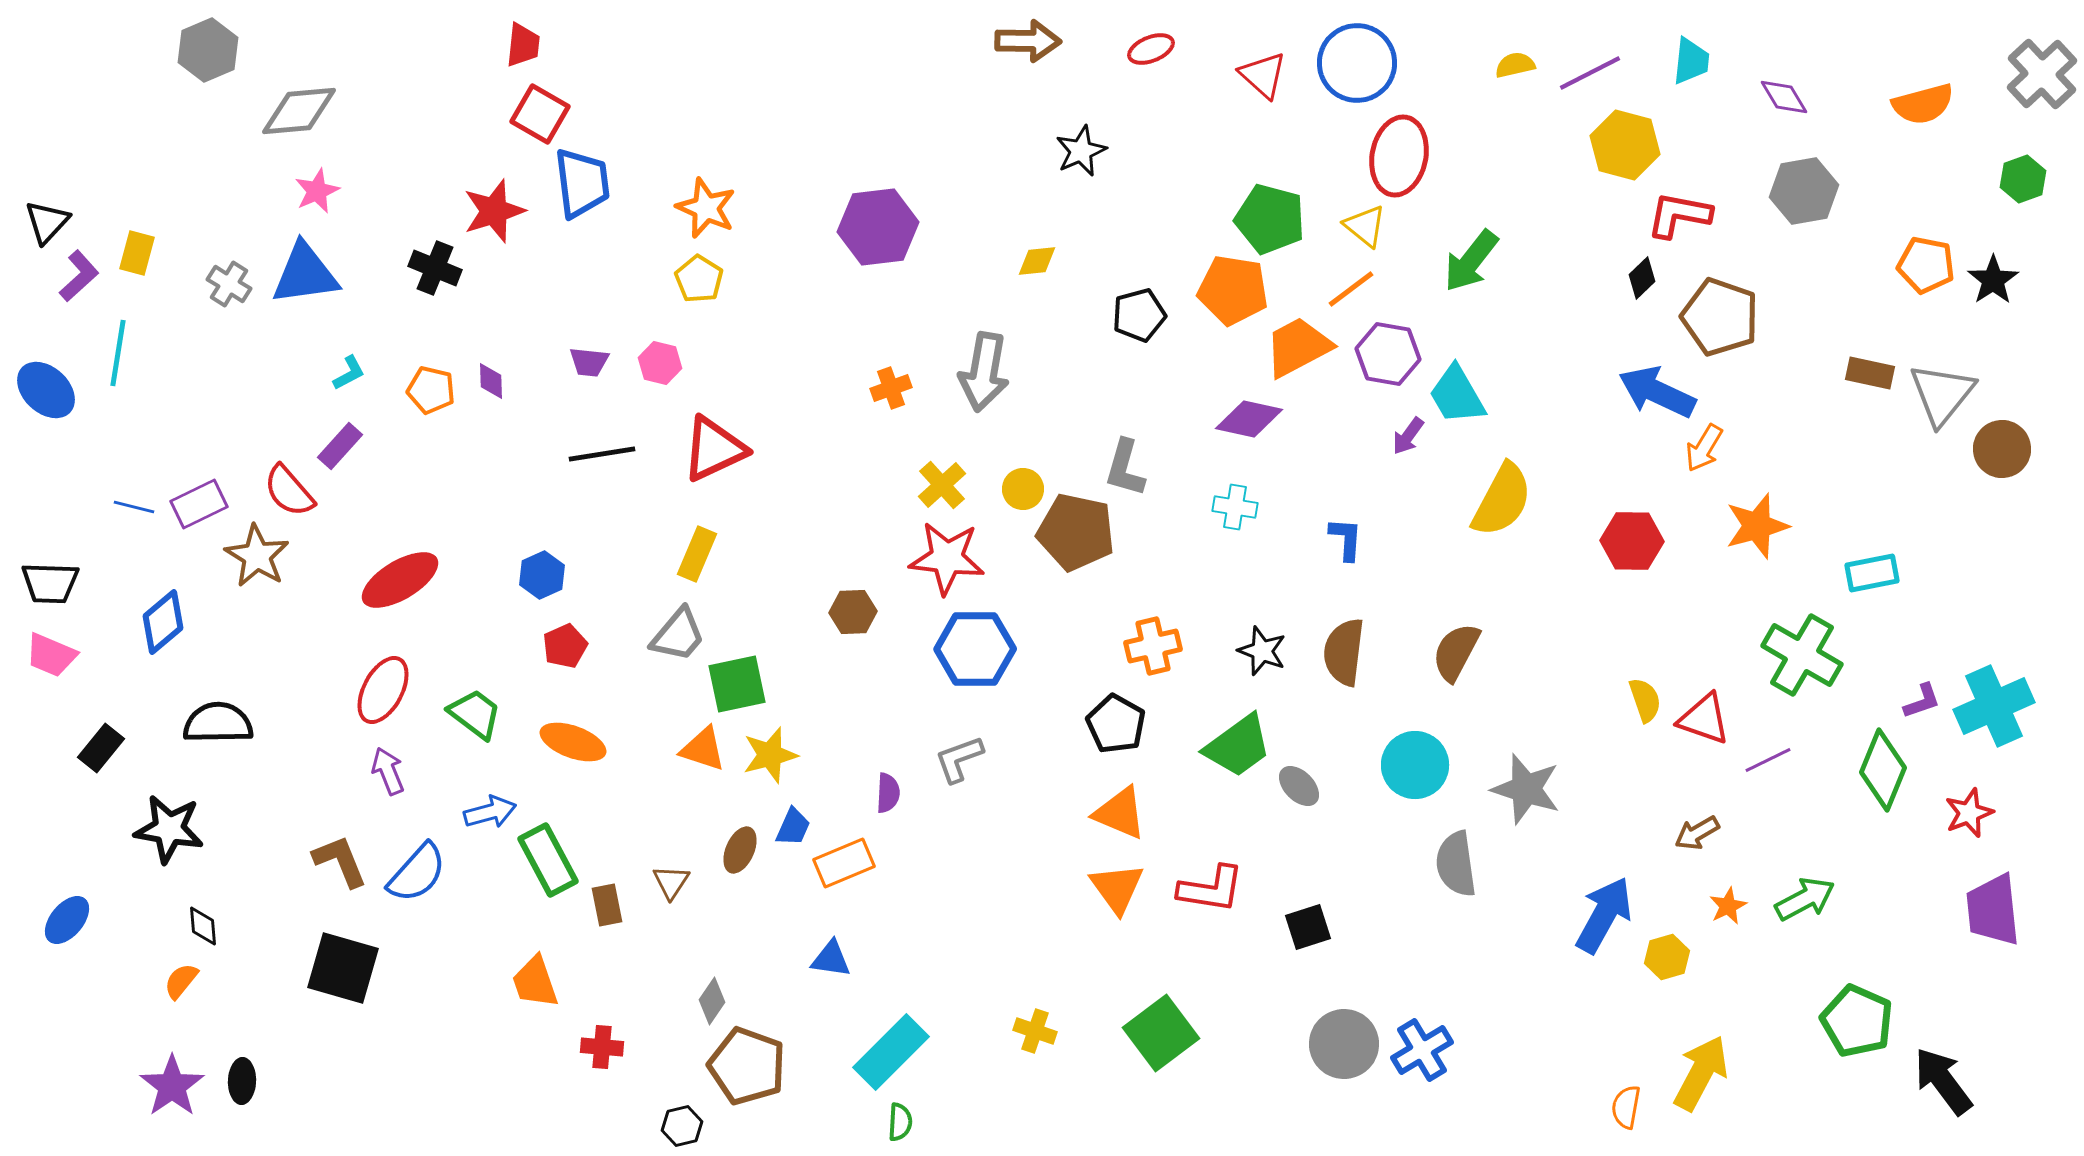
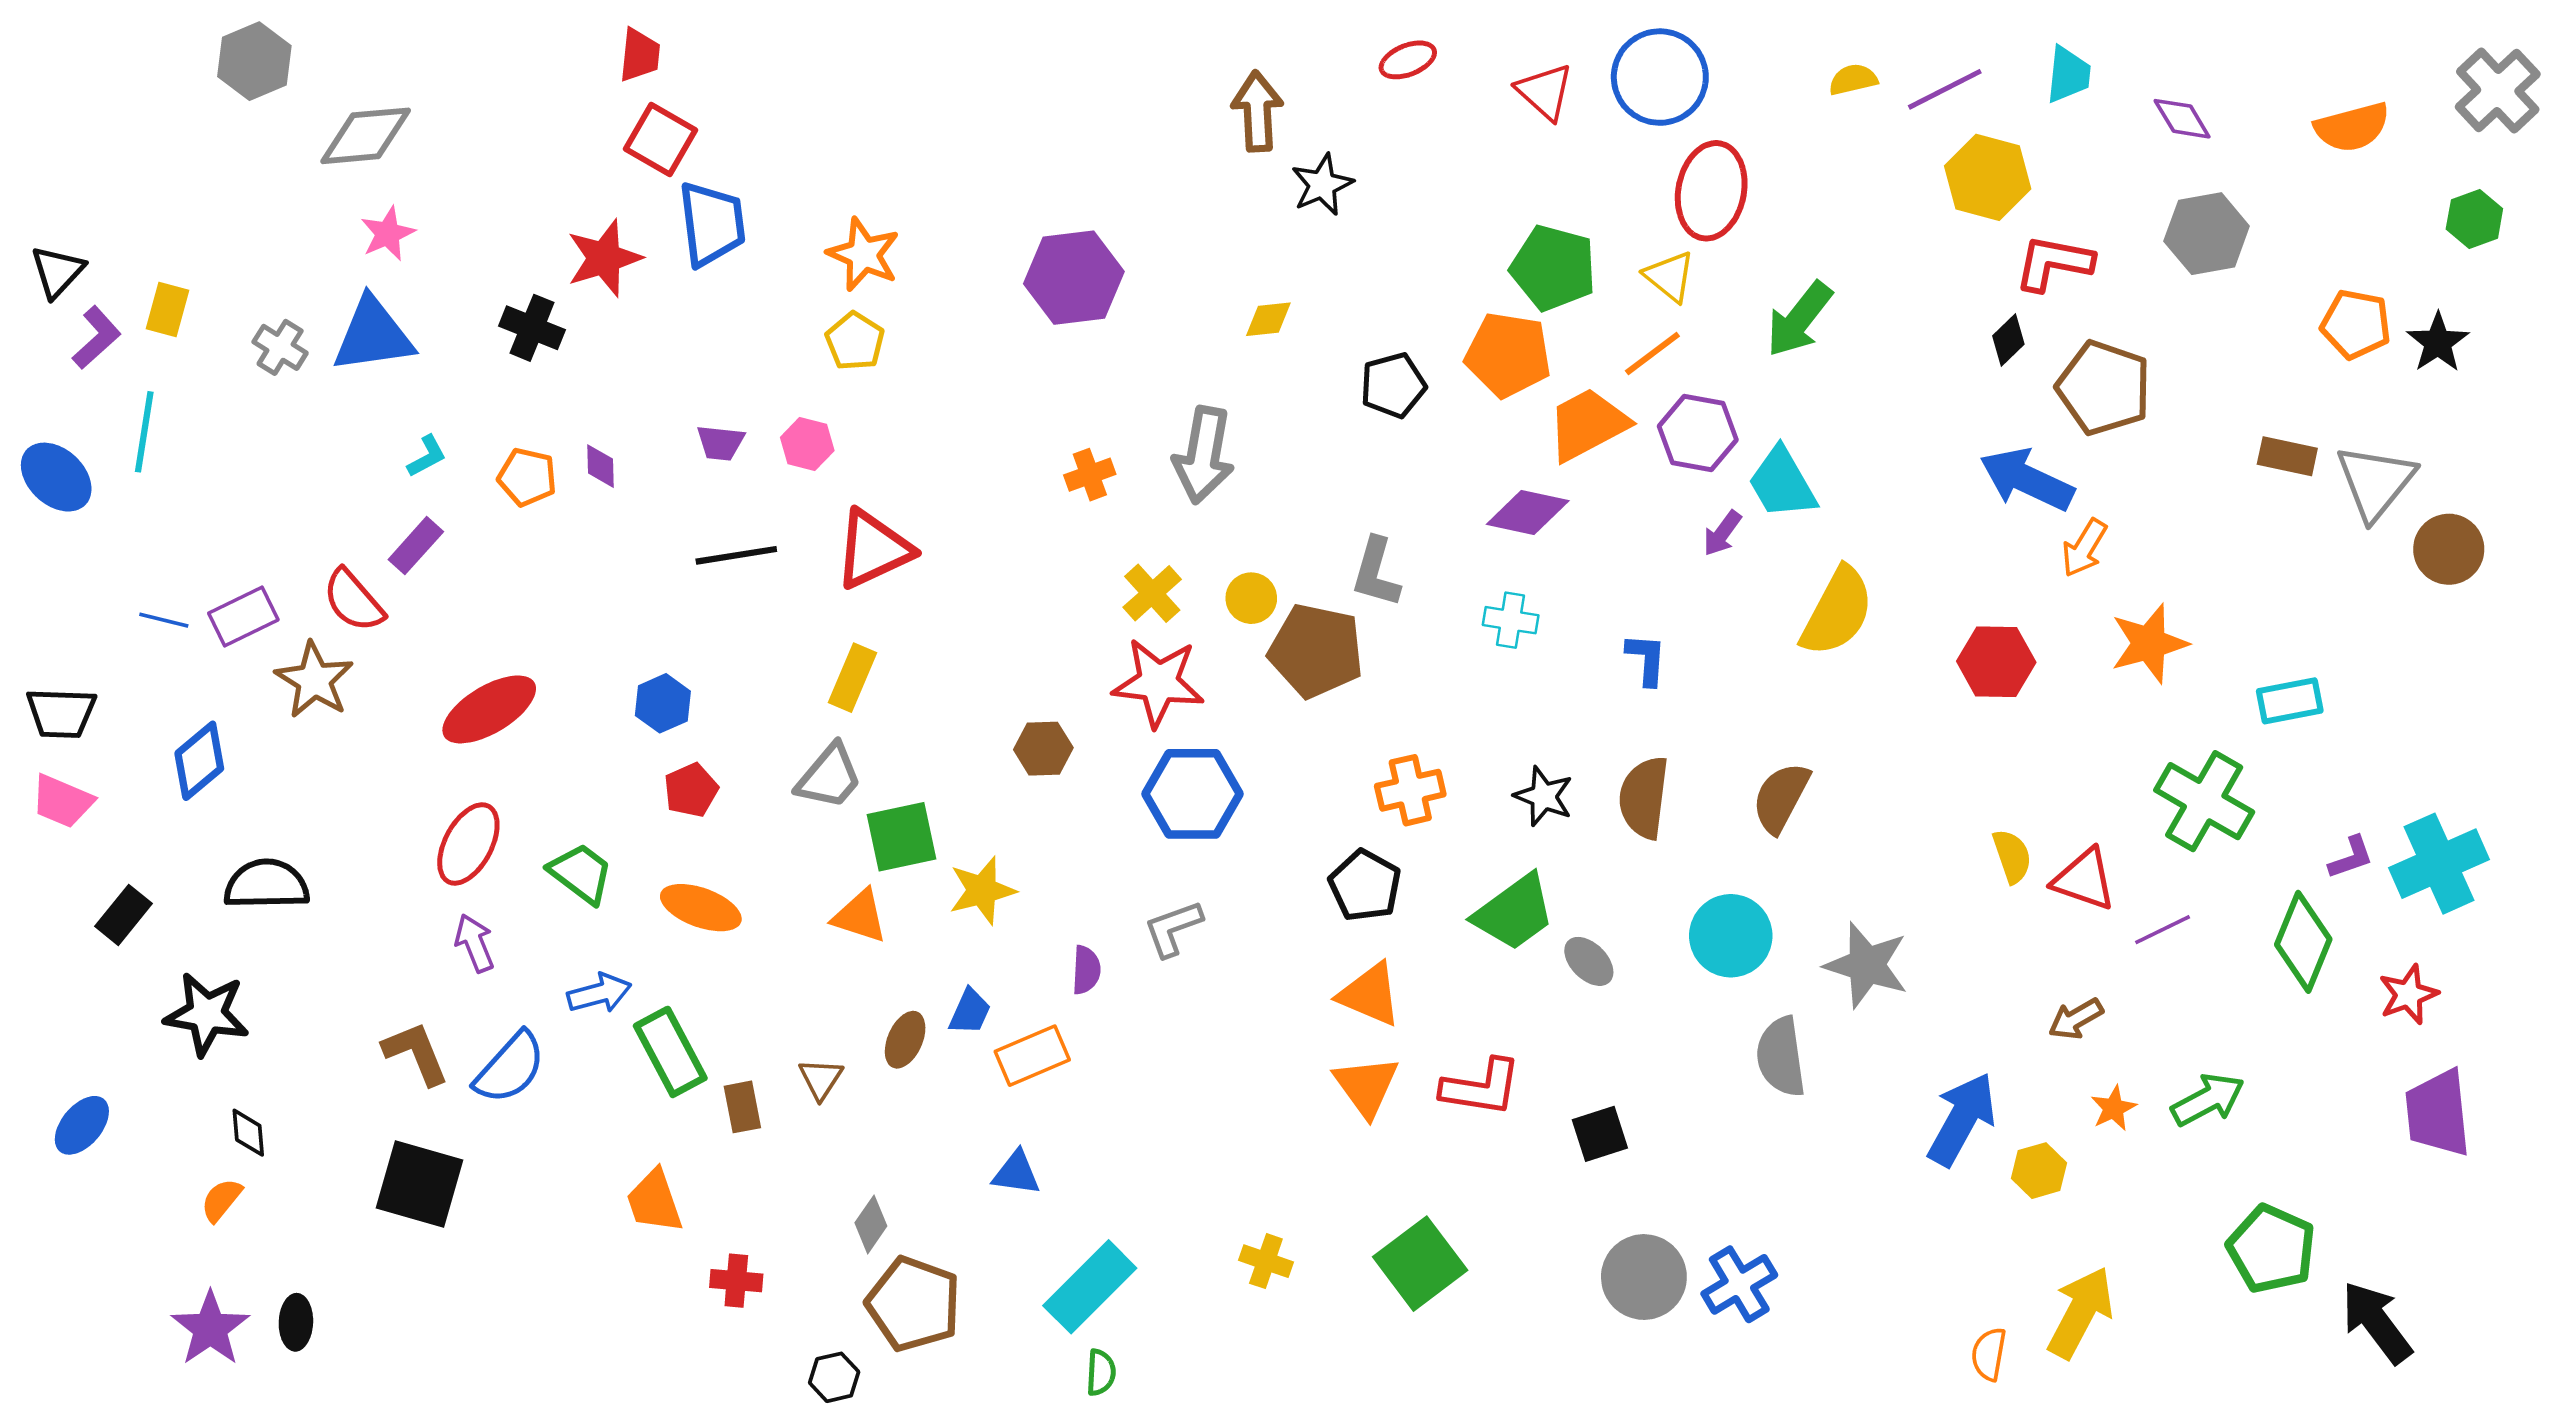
brown arrow: (1028, 41) -> (1257, 111), moved, turned -94
yellow star: (770, 755) -> (982, 890), moved

